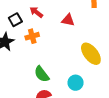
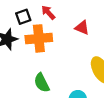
orange cross: (32, 36) -> (39, 38), size x1.6

